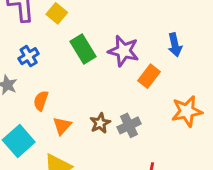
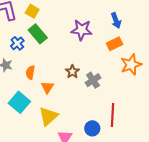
green rectangle: (83, 49) -> (38, 34), moved
orange rectangle: (149, 76) -> (115, 44), moved, turned 35
brown star: (100, 123) -> (72, 72), moved

